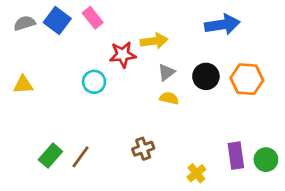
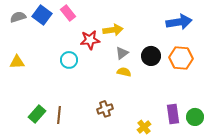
blue arrow: (222, 25) -> (179, 22), moved
brown line: (80, 157) -> (59, 115), turned -30

